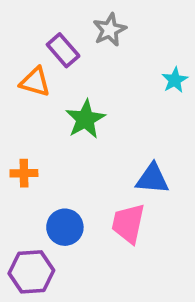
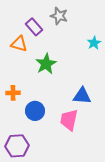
gray star: (110, 30) -> (59, 16), turned -30
blue circle: (65, 227) -> (35, 111), moved

